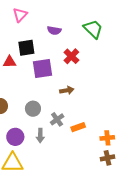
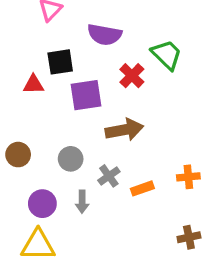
green trapezoid: (93, 29) -> (167, 55), moved
purple semicircle: (54, 30) -> (104, 35), size x1.5
brown arrow: (67, 90) -> (124, 130), size x1.6
orange cross: (107, 138) -> (188, 177), moved

